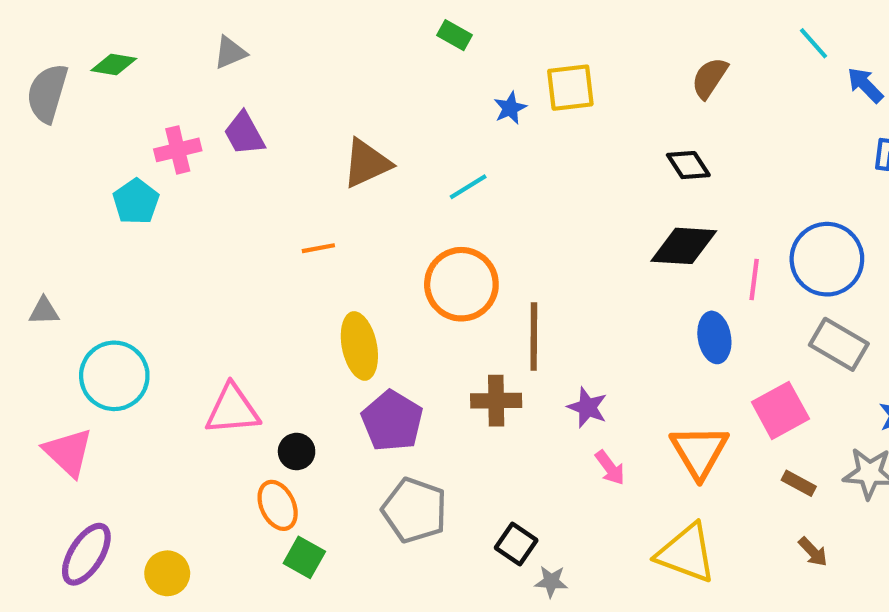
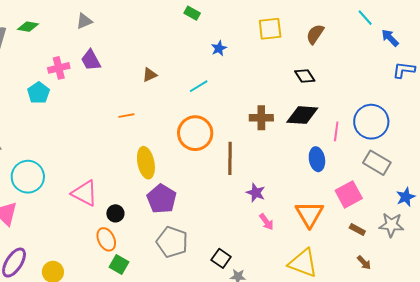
yellow square: (570, 88) -> (270, 29), moved
brown triangle: (367, 163) -> (150, 75), size x0.6
brown cross: (496, 401) -> (261, 118), moved
pink triangle: (232, 410) -> (85, 193), turned 32

